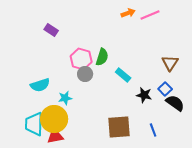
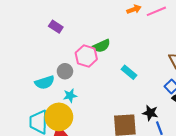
green semicircle: (102, 57) -> (102, 46), moved, turned 48
gray circle: (85, 74) -> (65, 71), moved
black star: (144, 95) -> (150, 113), moved

